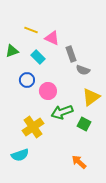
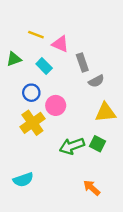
gray semicircle: (83, 70) -> (96, 81), turned -48
yellow triangle: (91, 97) -> (106, 112), turned 30
green arrow: (62, 112) -> (72, 146), moved
yellow cross: (33, 127) -> (32, 123), moved

